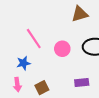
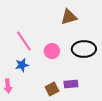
blue star: (24, 63) -> (22, 65), moved
brown square: (42, 88) -> (52, 89), moved

